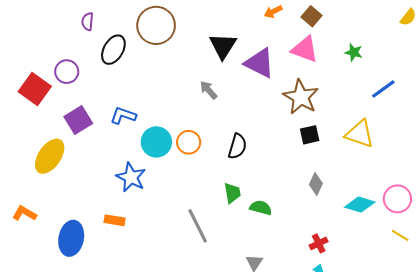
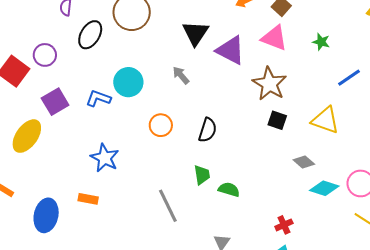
black square: (310, 135) -> (277, 120), turned 30
cyan circle: (156, 142) -> (128, 82), moved
gray diamond: (316, 184) -> (304, 162), moved, turned -75

